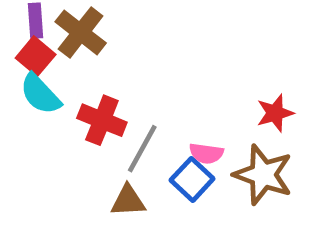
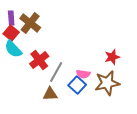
red cross: (102, 120) -> (39, 60), turned 30
brown star: (263, 175) -> (107, 83), turned -30

